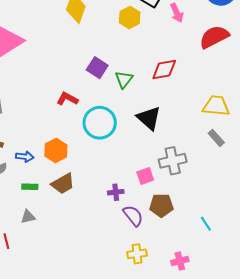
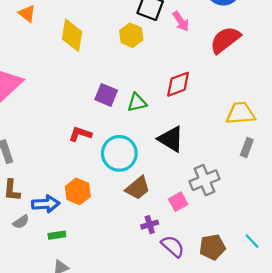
green triangle: (124, 79) -> (137, 102), turned 48
gray rectangle: (216, 138) -> (247, 147), turned 72
blue arrow: (25, 157) -> (46, 204), size x1.4
brown trapezoid: (63, 184) -> (138, 188), moved
brown pentagon: (161, 205) -> (212, 247), moved

